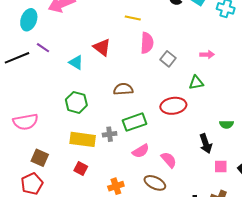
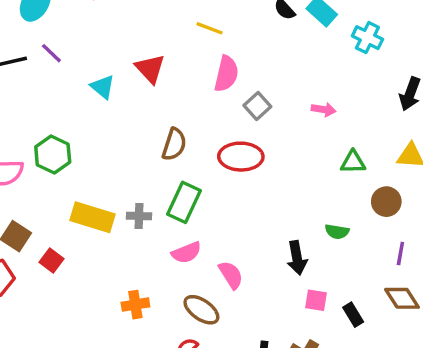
green triangle: (196, 83) -> (353, 162), moved
brown semicircle: (123, 89) -> (174, 144), turned 102
green hexagon: (76, 102) -> (53, 154), moved
red ellipse: (173, 106) -> (241, 157), moved
green rectangle: (134, 122) -> (184, 202), turned -55
red square: (81, 168) -> (51, 261), moved

